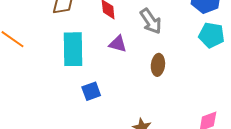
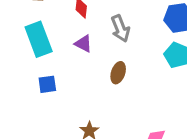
cyan rectangle: (73, 49) -> (39, 39), turned -32

